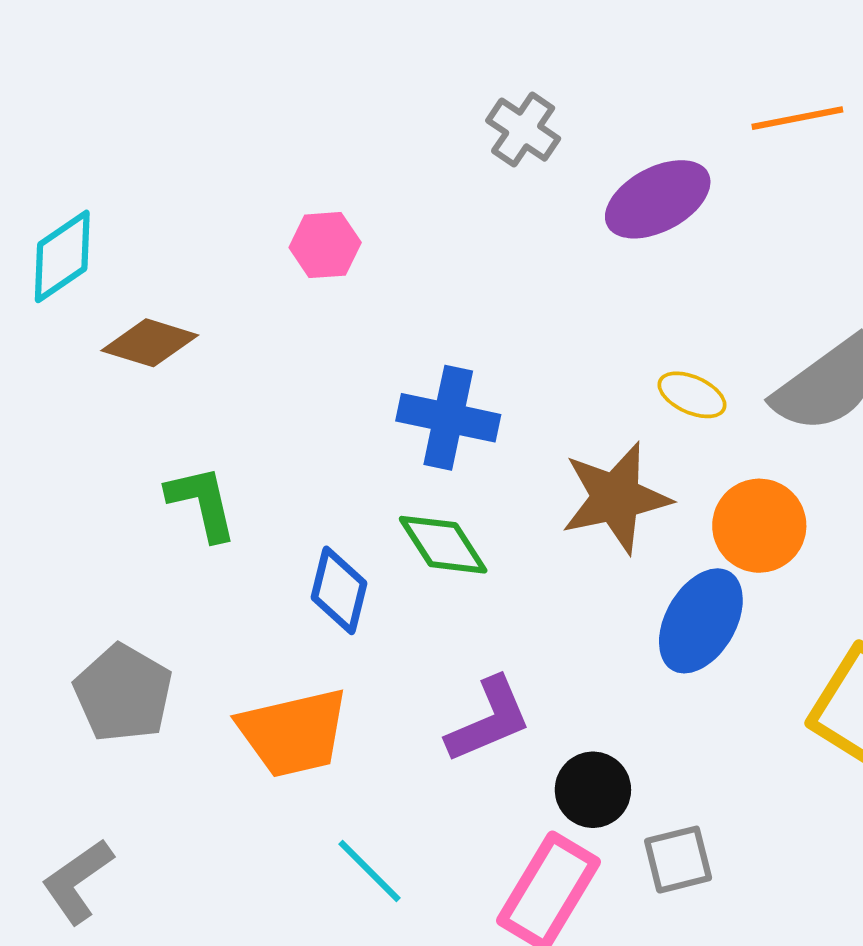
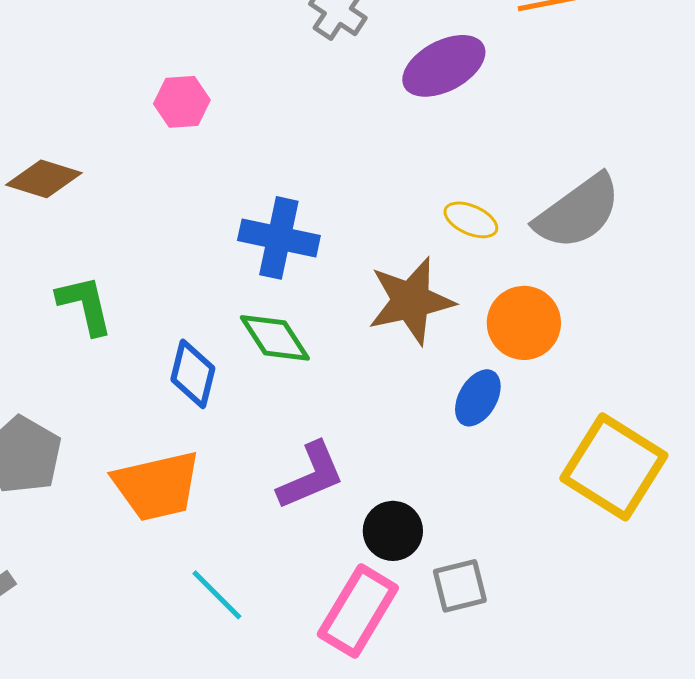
blue ellipse: (701, 621) -> (478, 398), size x0.7

